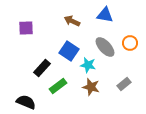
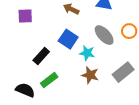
gray rectangle: (124, 84) -> (123, 72), size x1.5
green rectangle: (58, 86) -> (49, 80), moved

